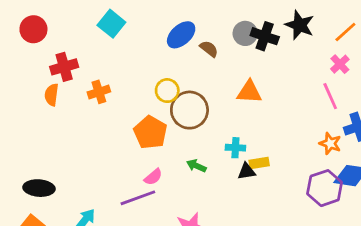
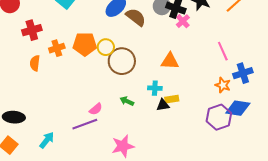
brown semicircle: (209, 49) -> (136, 17), size x1.5
pink cross: (340, 64) -> (183, 21), moved
orange triangle: (249, 92) -> (170, 61), moved
orange semicircle: (52, 95) -> (35, 63), moved
orange pentagon: (150, 132) -> (85, 44), moved, turned -30

